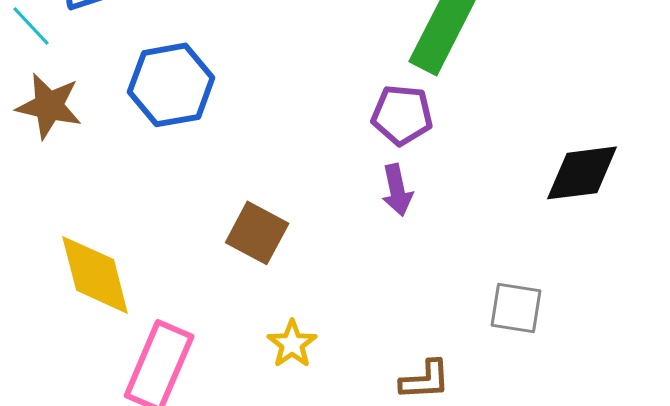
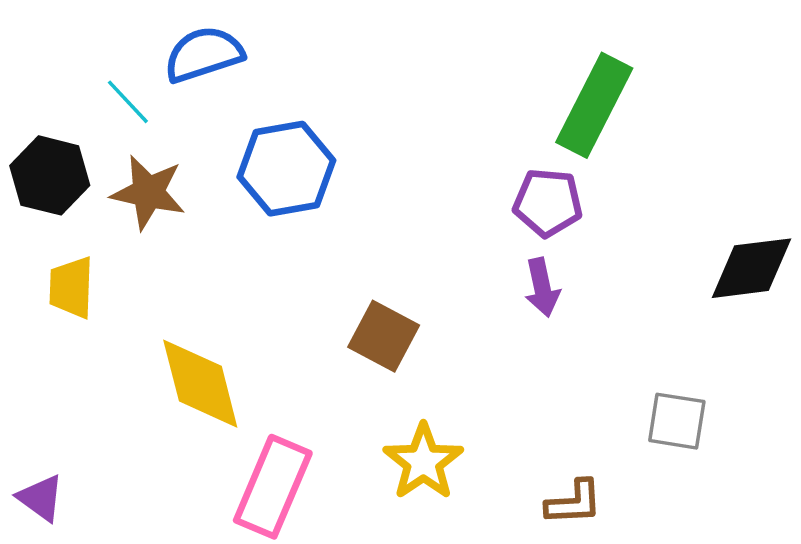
yellow star: (292, 344) -> (423, 462), size x1.4

